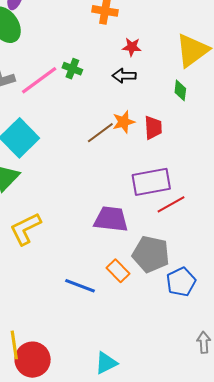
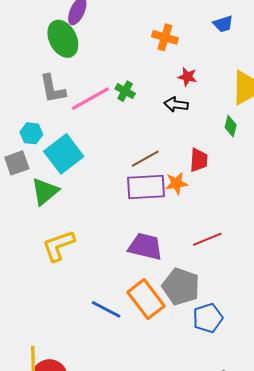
orange star: (124, 122) -> (176, 183), moved
purple rectangle: (151, 182) -> (146, 187), moved
orange rectangle: (118, 271) -> (146, 299), size x1.6

